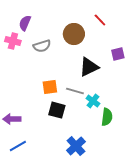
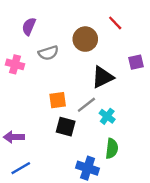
pink cross: (13, 41) -> (15, 64), moved
gray line: (75, 91) -> (86, 105), turned -54
green semicircle: (107, 117) -> (112, 149), moved
blue cross: (76, 146) -> (88, 168), turned -30

